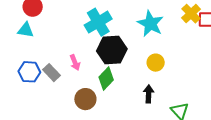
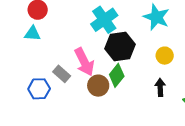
pink arrow: (75, 62) -> (84, 62), size x1.8
blue hexagon: (29, 72) -> (39, 89), moved
brown circle: (85, 99) -> (98, 86), moved

